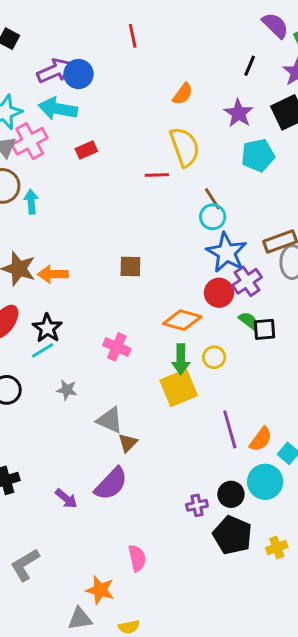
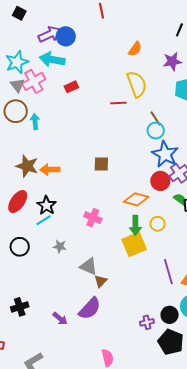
purple star: (239, 113) -> (172, 61), turned 30

